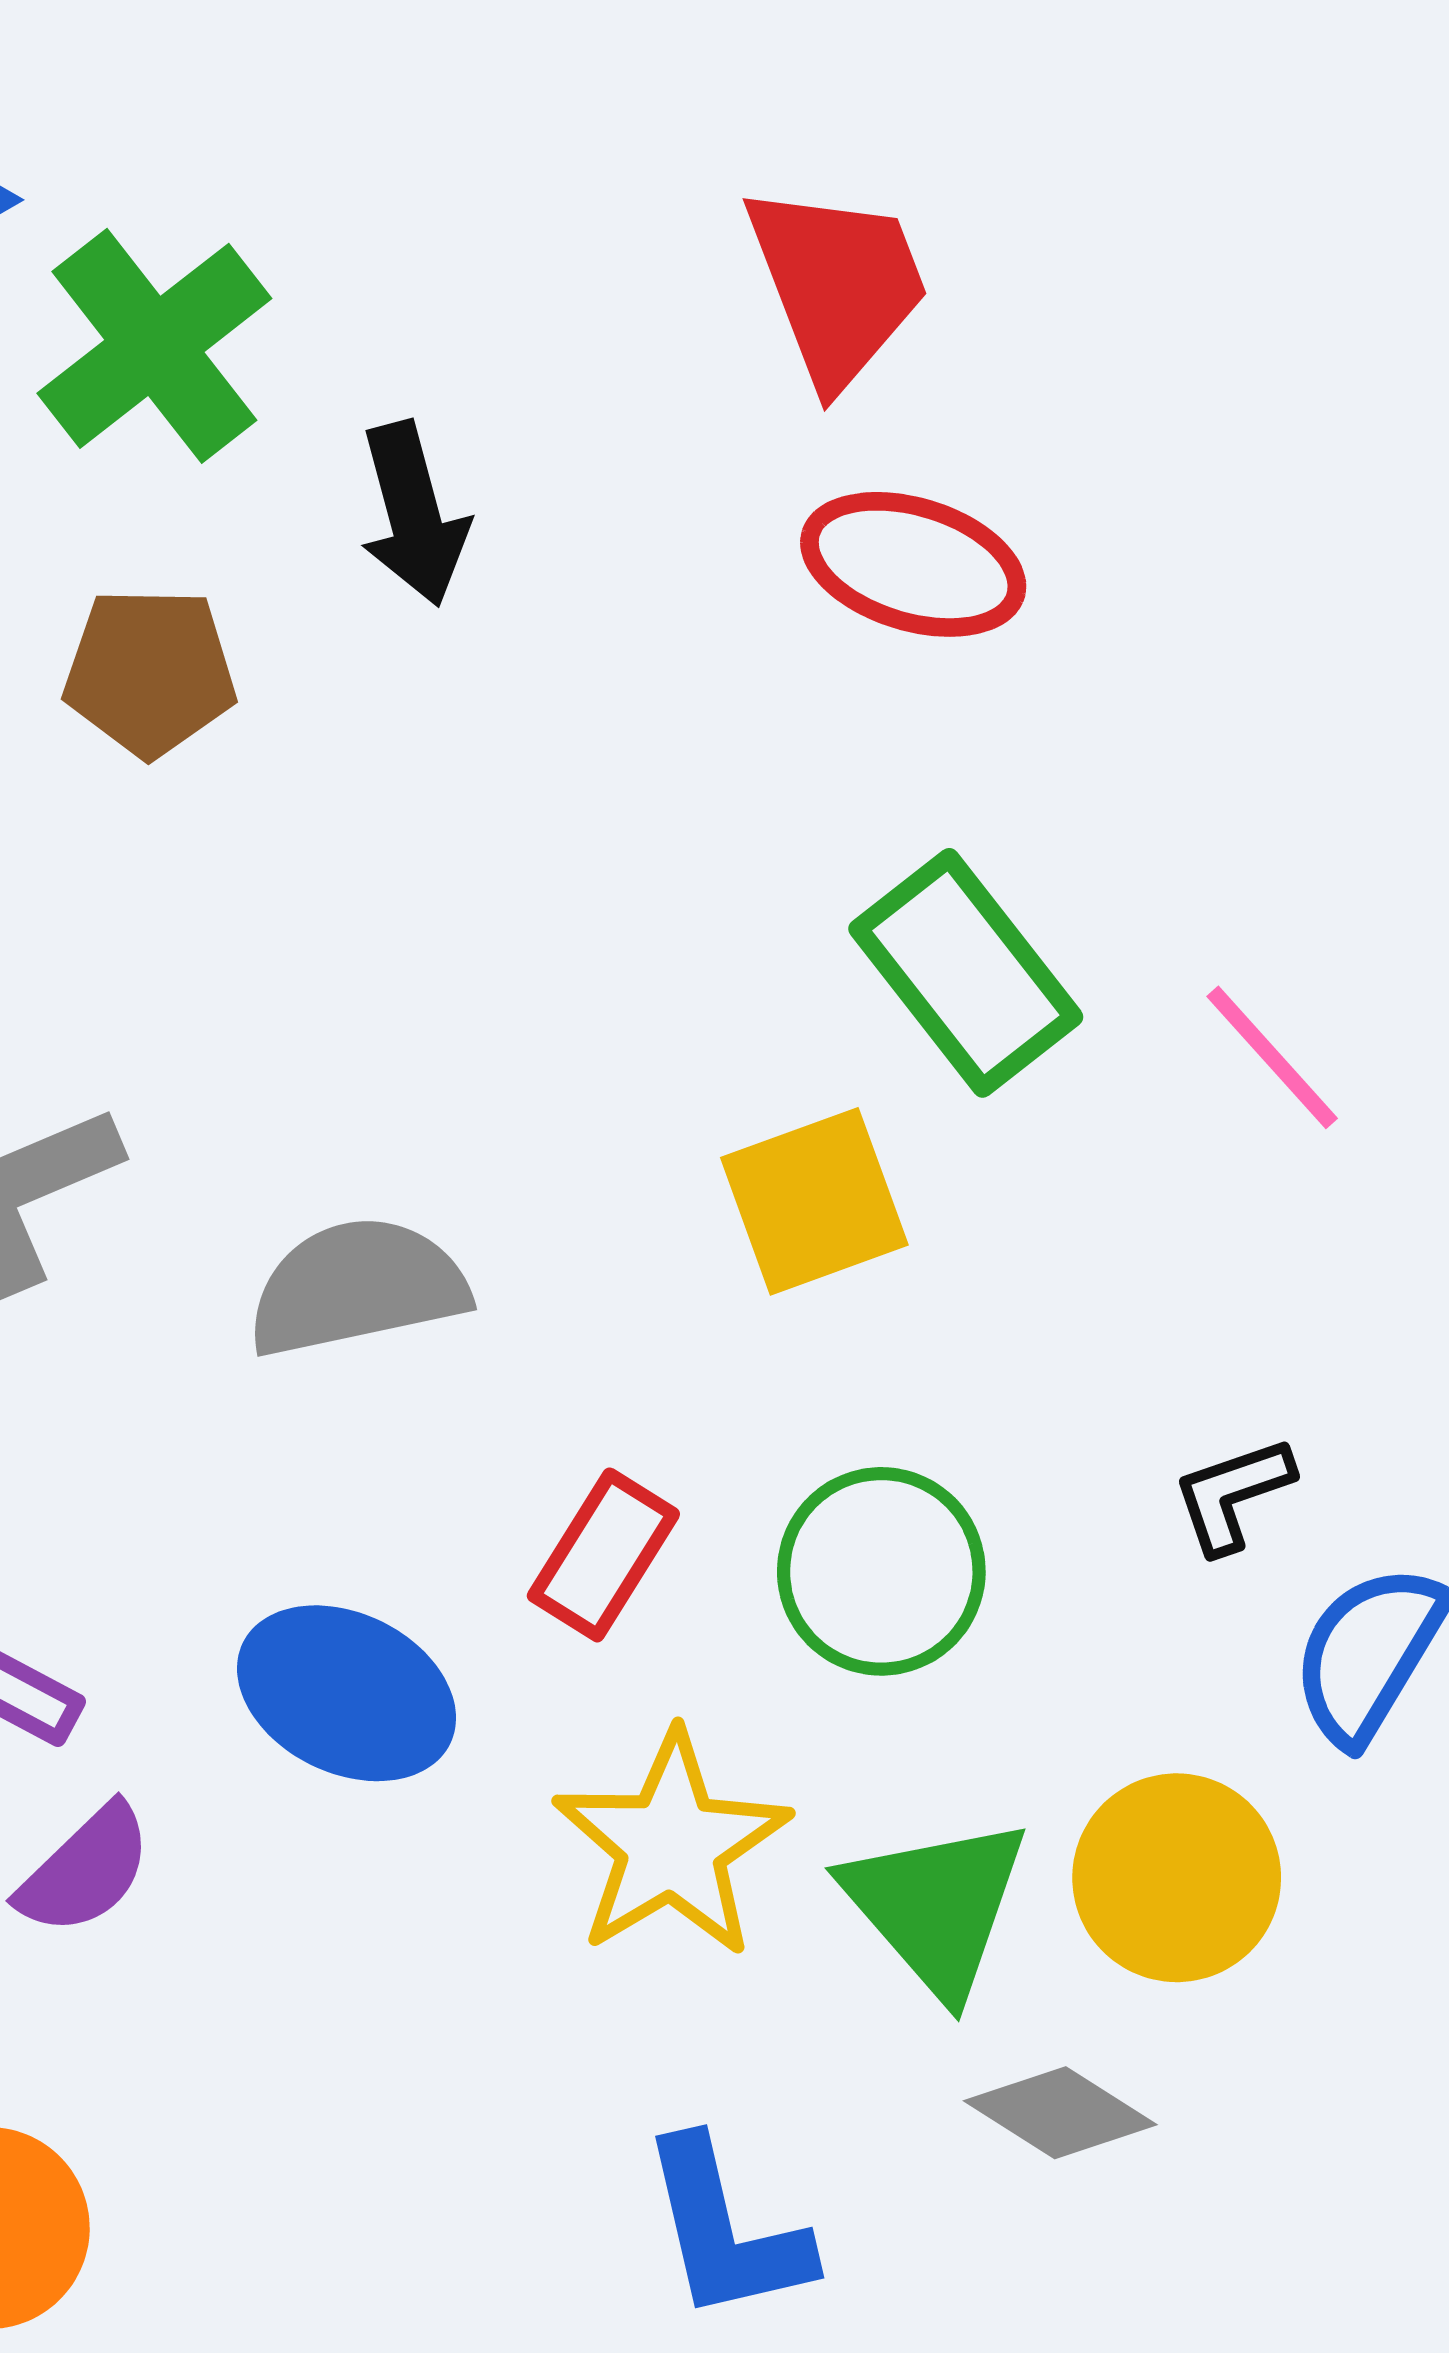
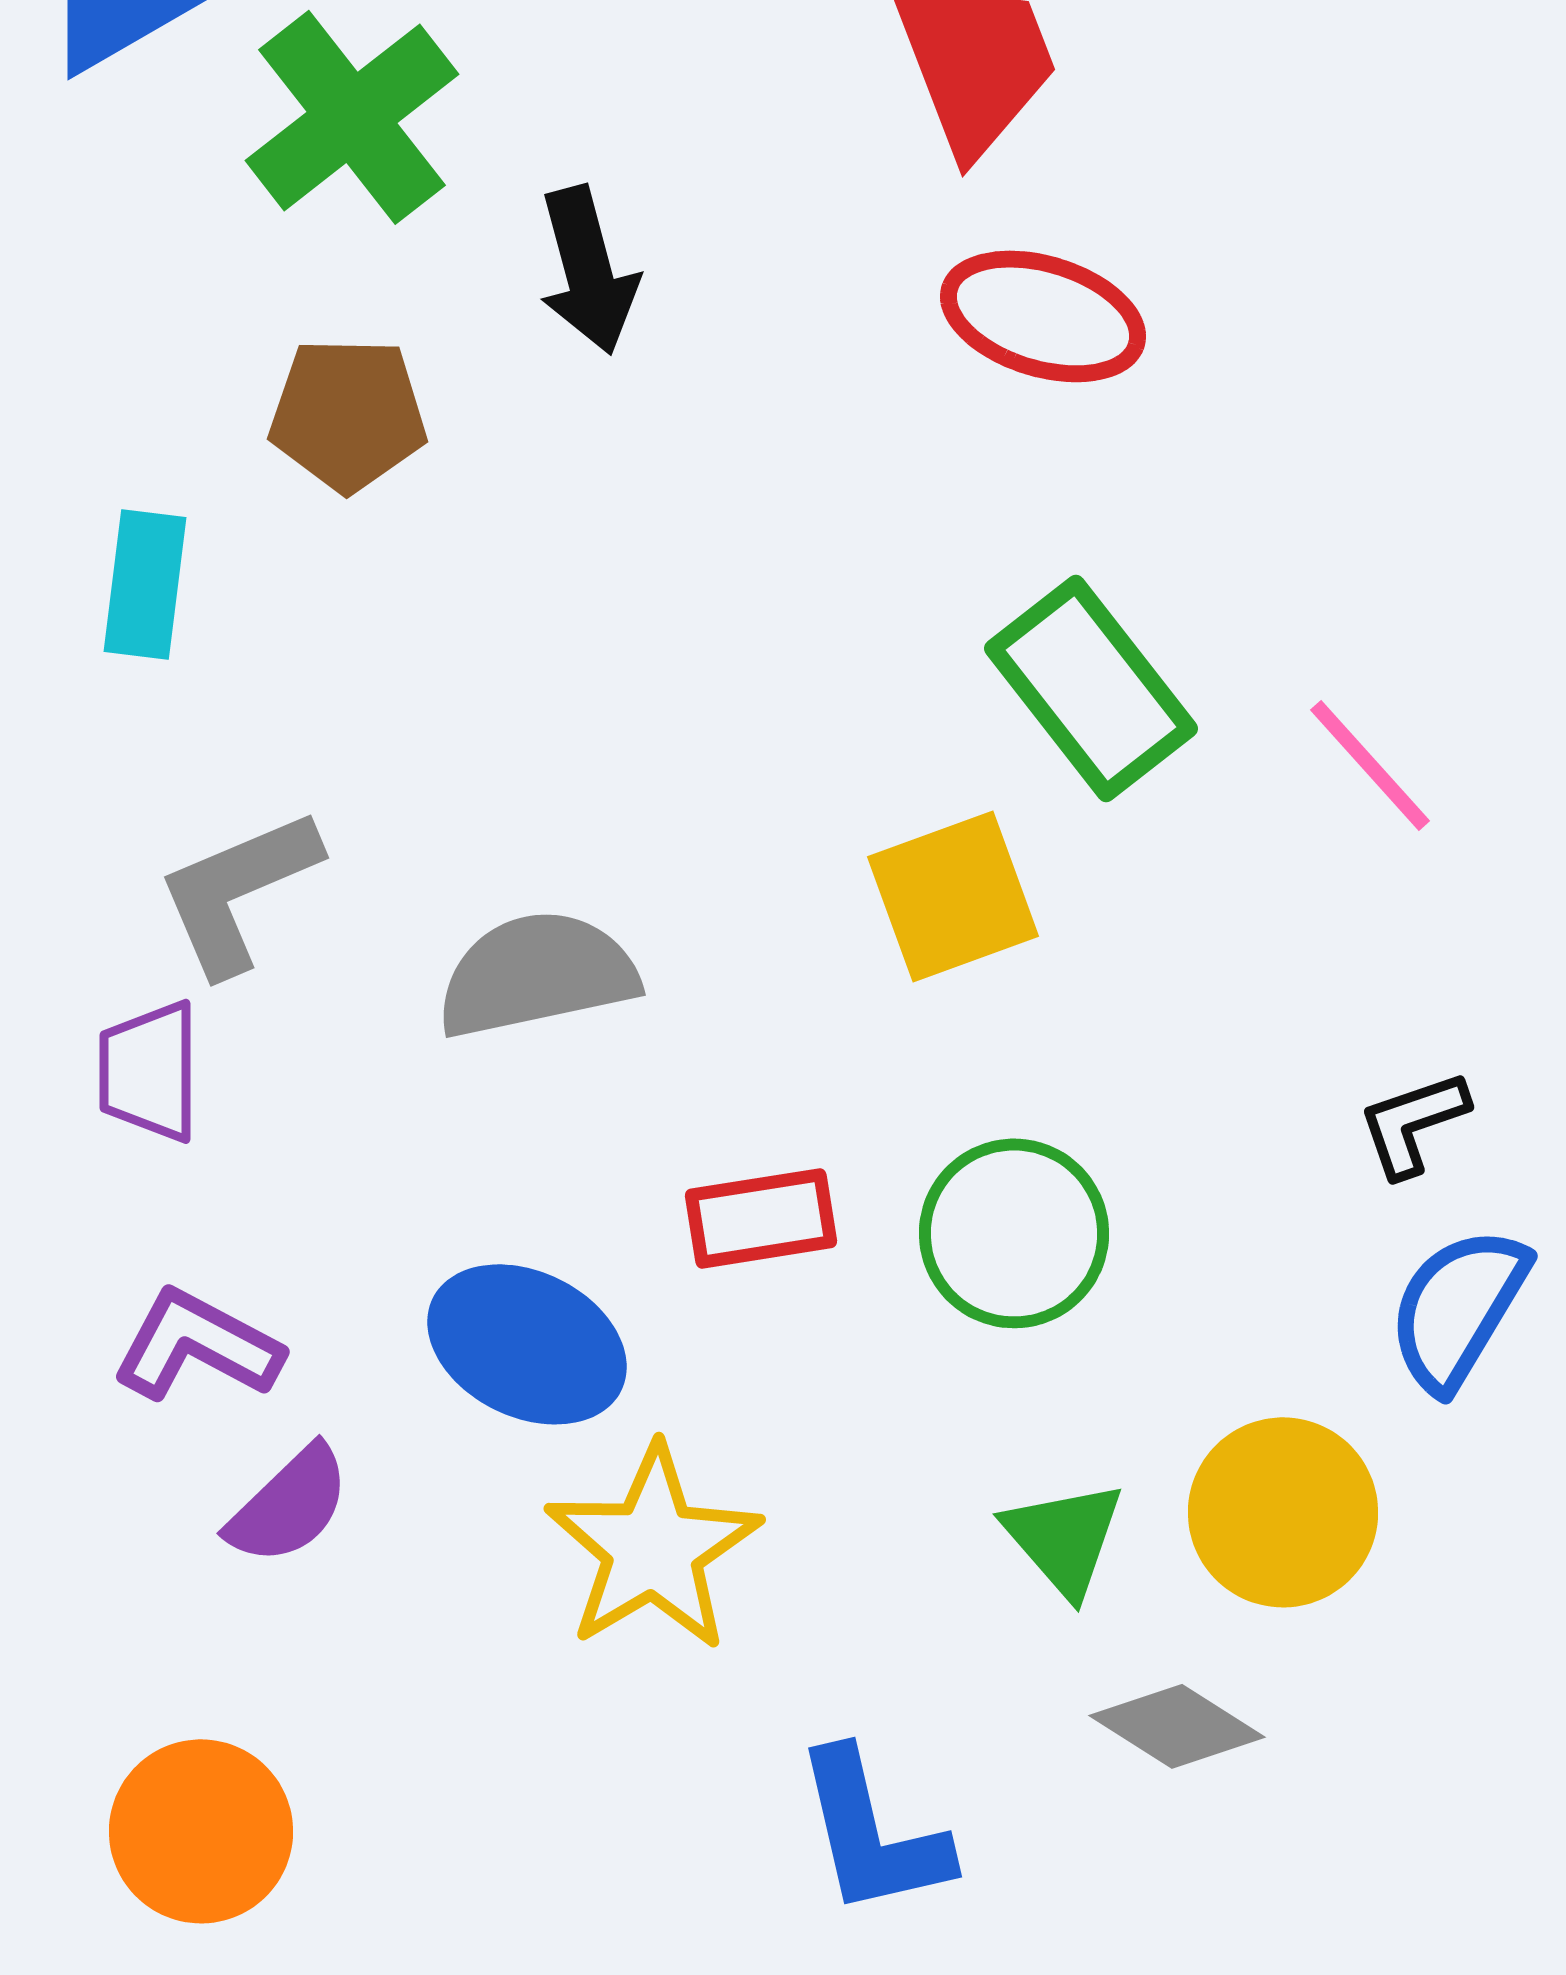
black L-shape: (1233, 1495) -> (1413, 1123), moved
red rectangle: (603, 1555) -> (761, 1218), turned 49
yellow star: (672, 1845) -> (653, 1548), moved
green triangle: (936, 1906) -> (1064, 1538), size x0.7

